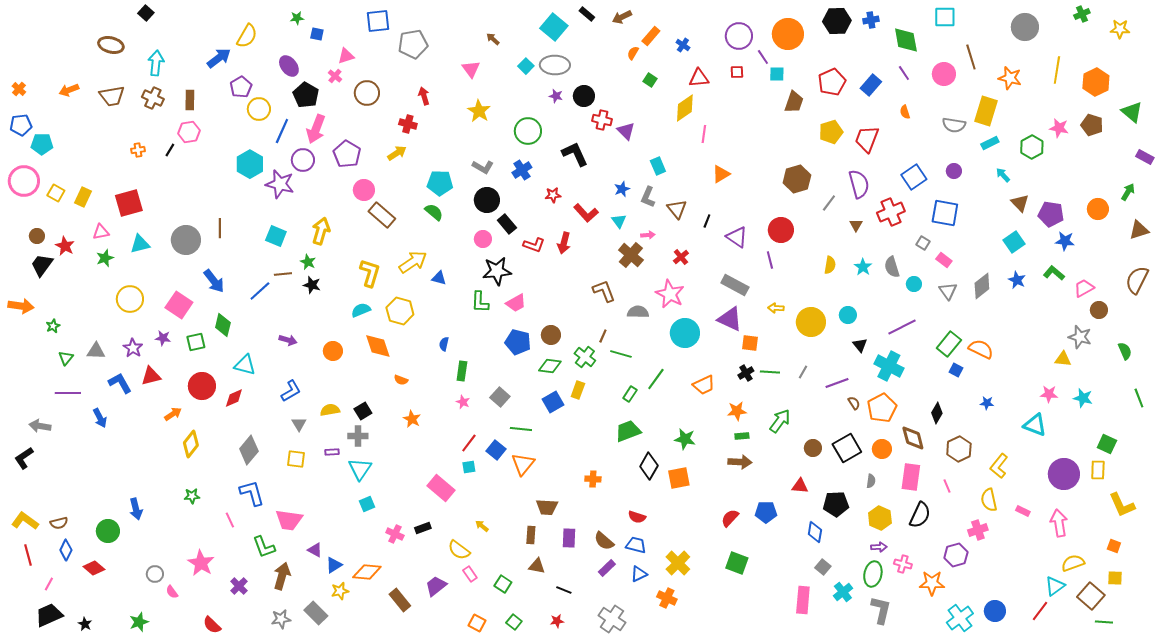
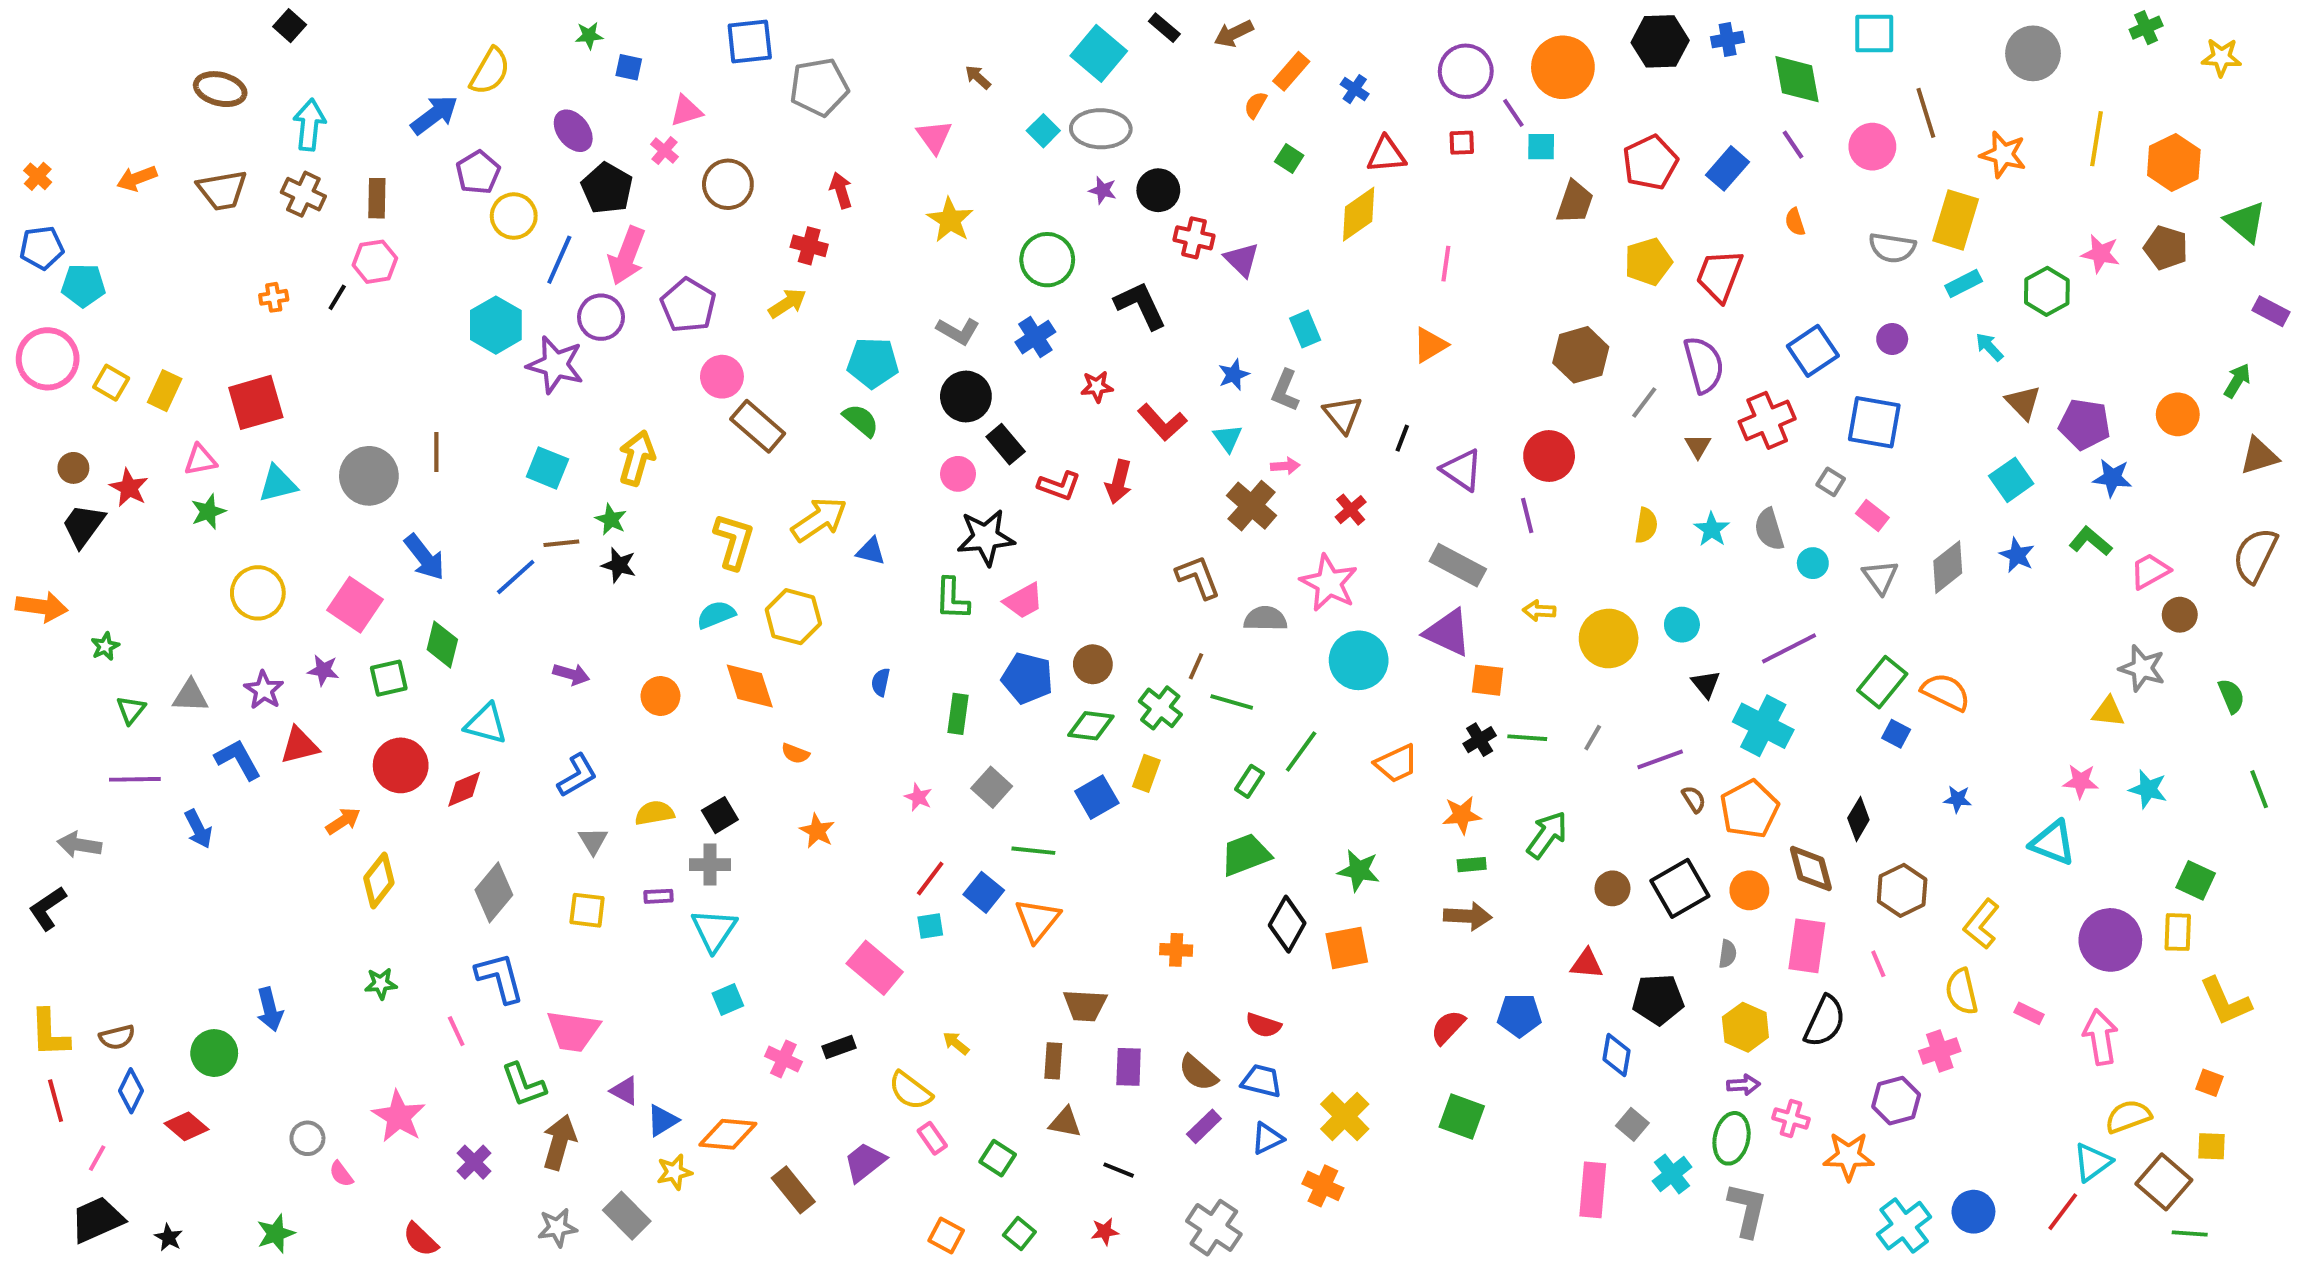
pink line: (704, 134) -> (1446, 264), moved
green rectangle: (462, 371) -> (958, 714), moved
yellow L-shape: (25, 521) -> (50, 1033), turned -128

